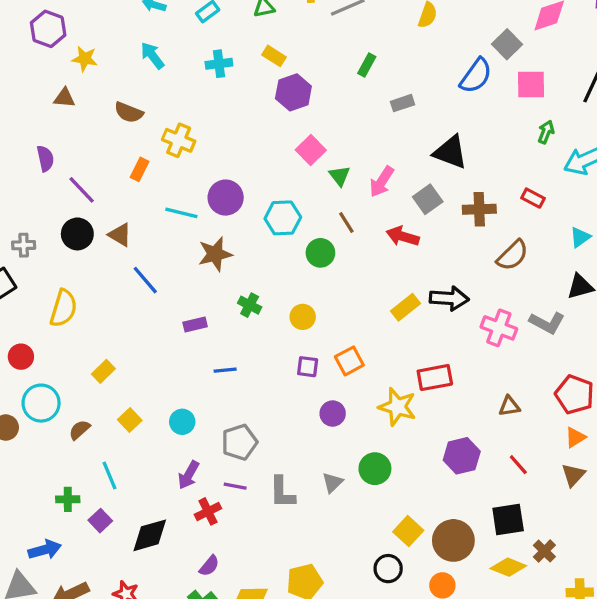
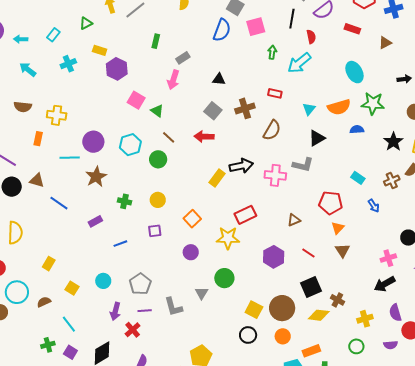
black triangle: (450, 152) -> (219, 79), size x0.6
pink arrow: (382, 182) -> (173, 80), moved
purple square: (308, 367) -> (155, 231), moved
brown semicircle: (80, 430) -> (44, 302), turned 32

